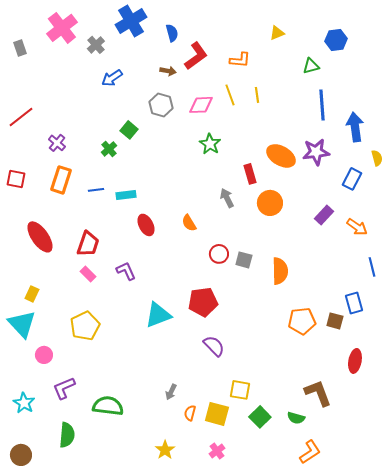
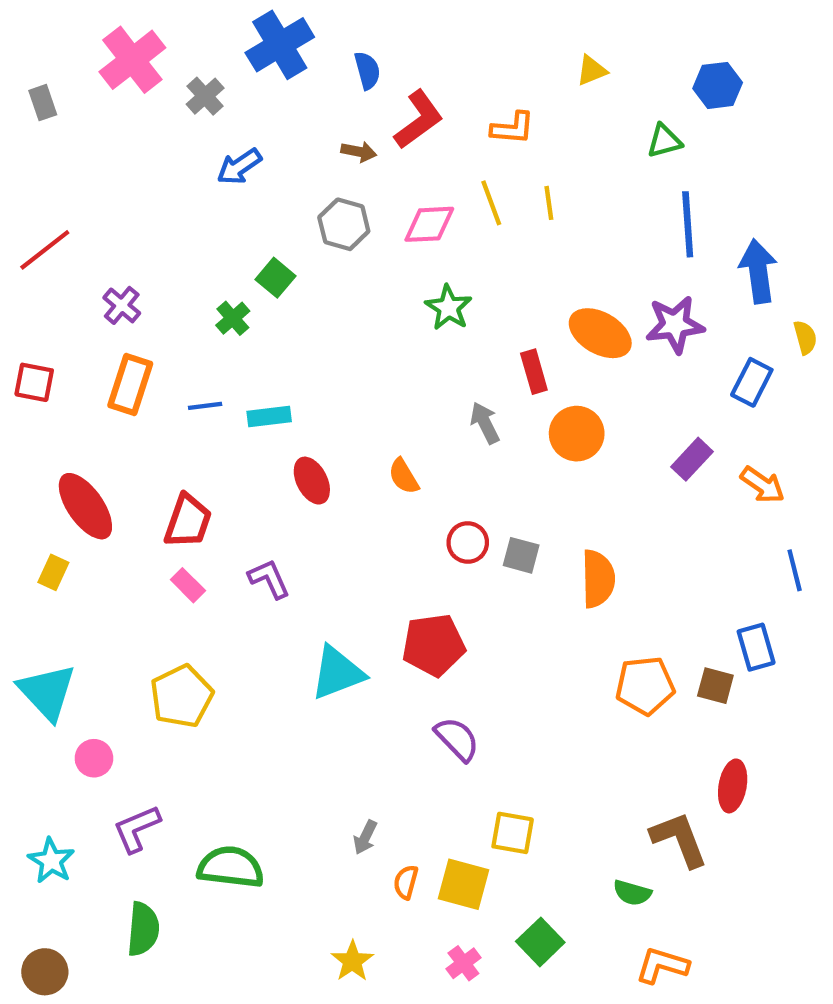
yellow rectangle: (32, 294) -> (53, 572), moved
red ellipse: (355, 361) -> (733, 786), moved
green square: (260, 417) -> (540, 942), moved
orange L-shape: (310, 452) -> (662, 965), turned -130

